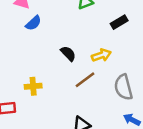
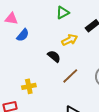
yellow arrow: (101, 55) -> (70, 40), moved

